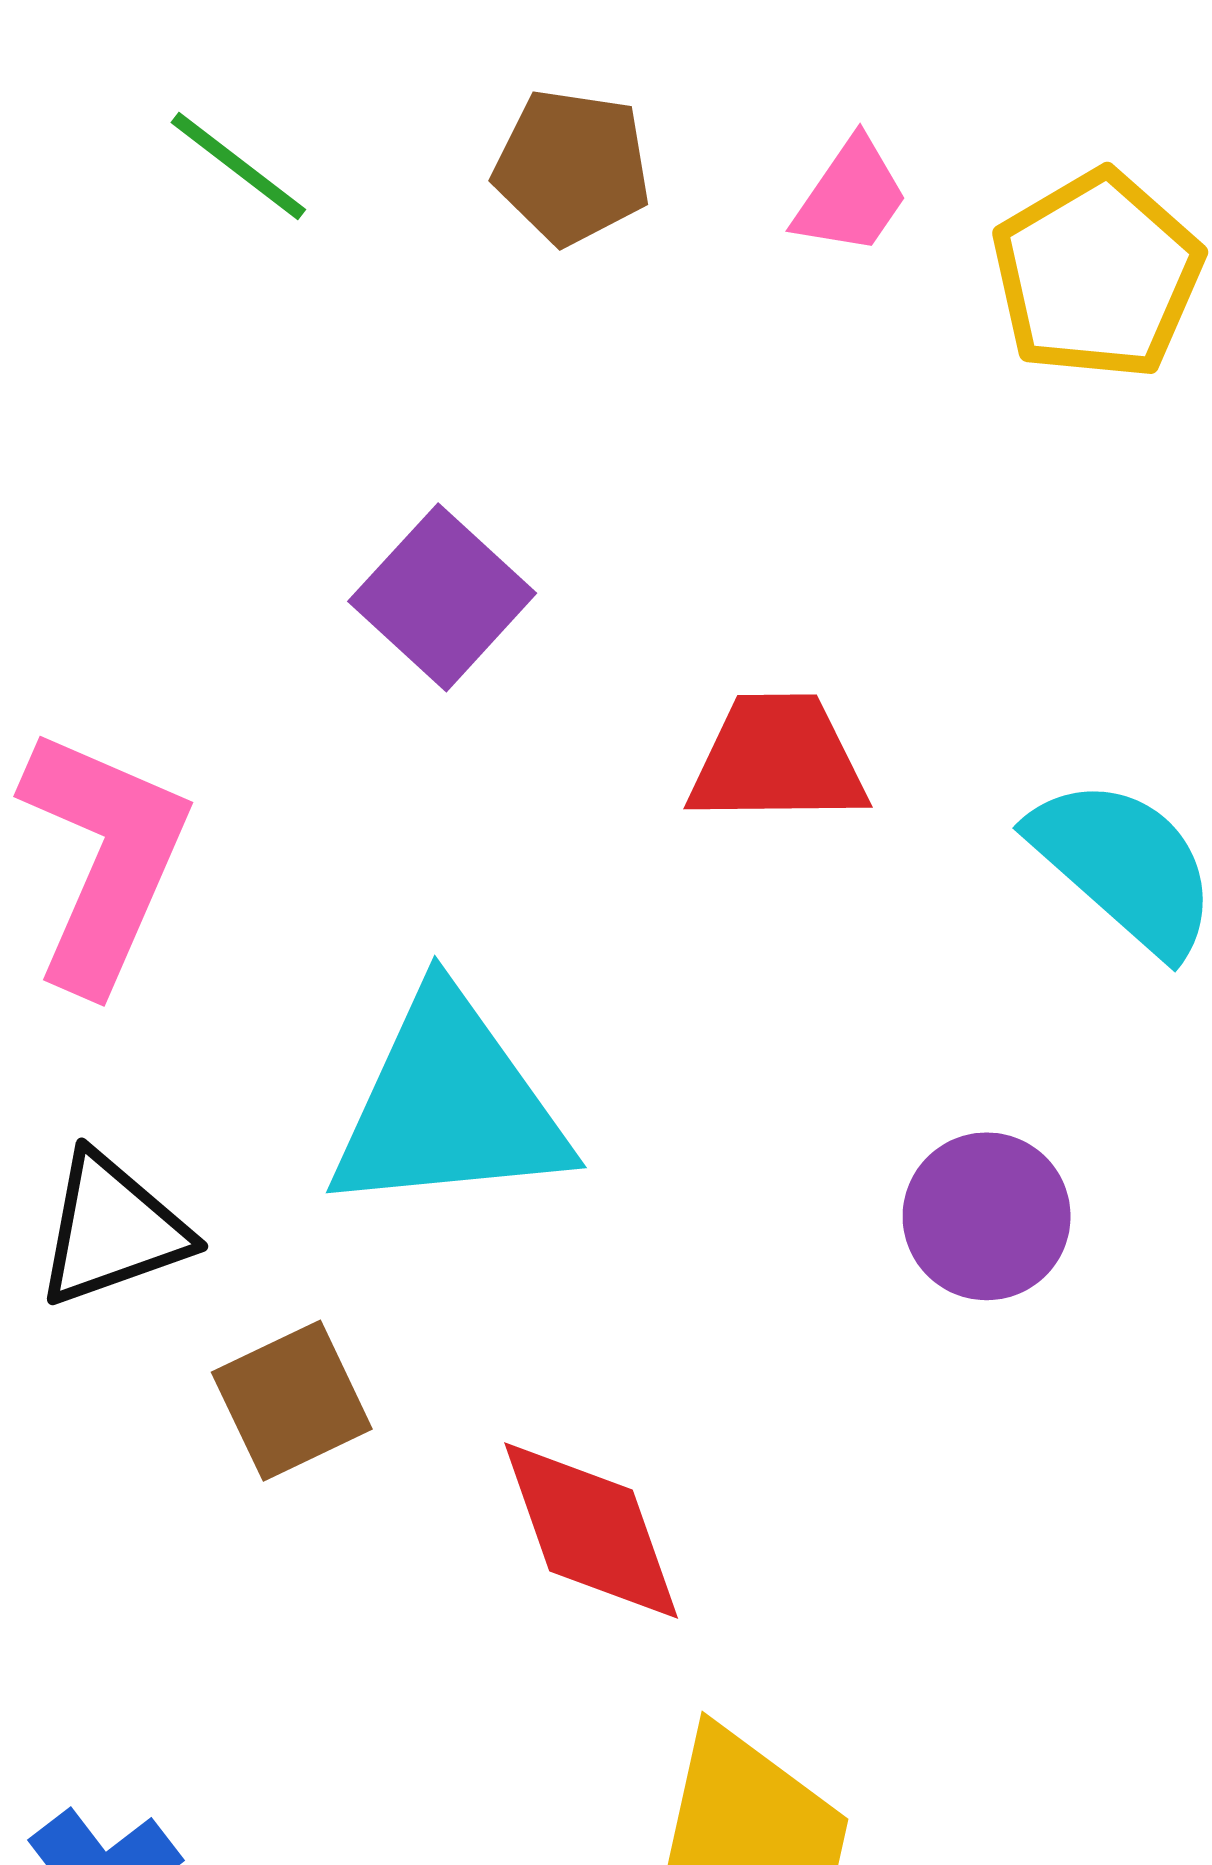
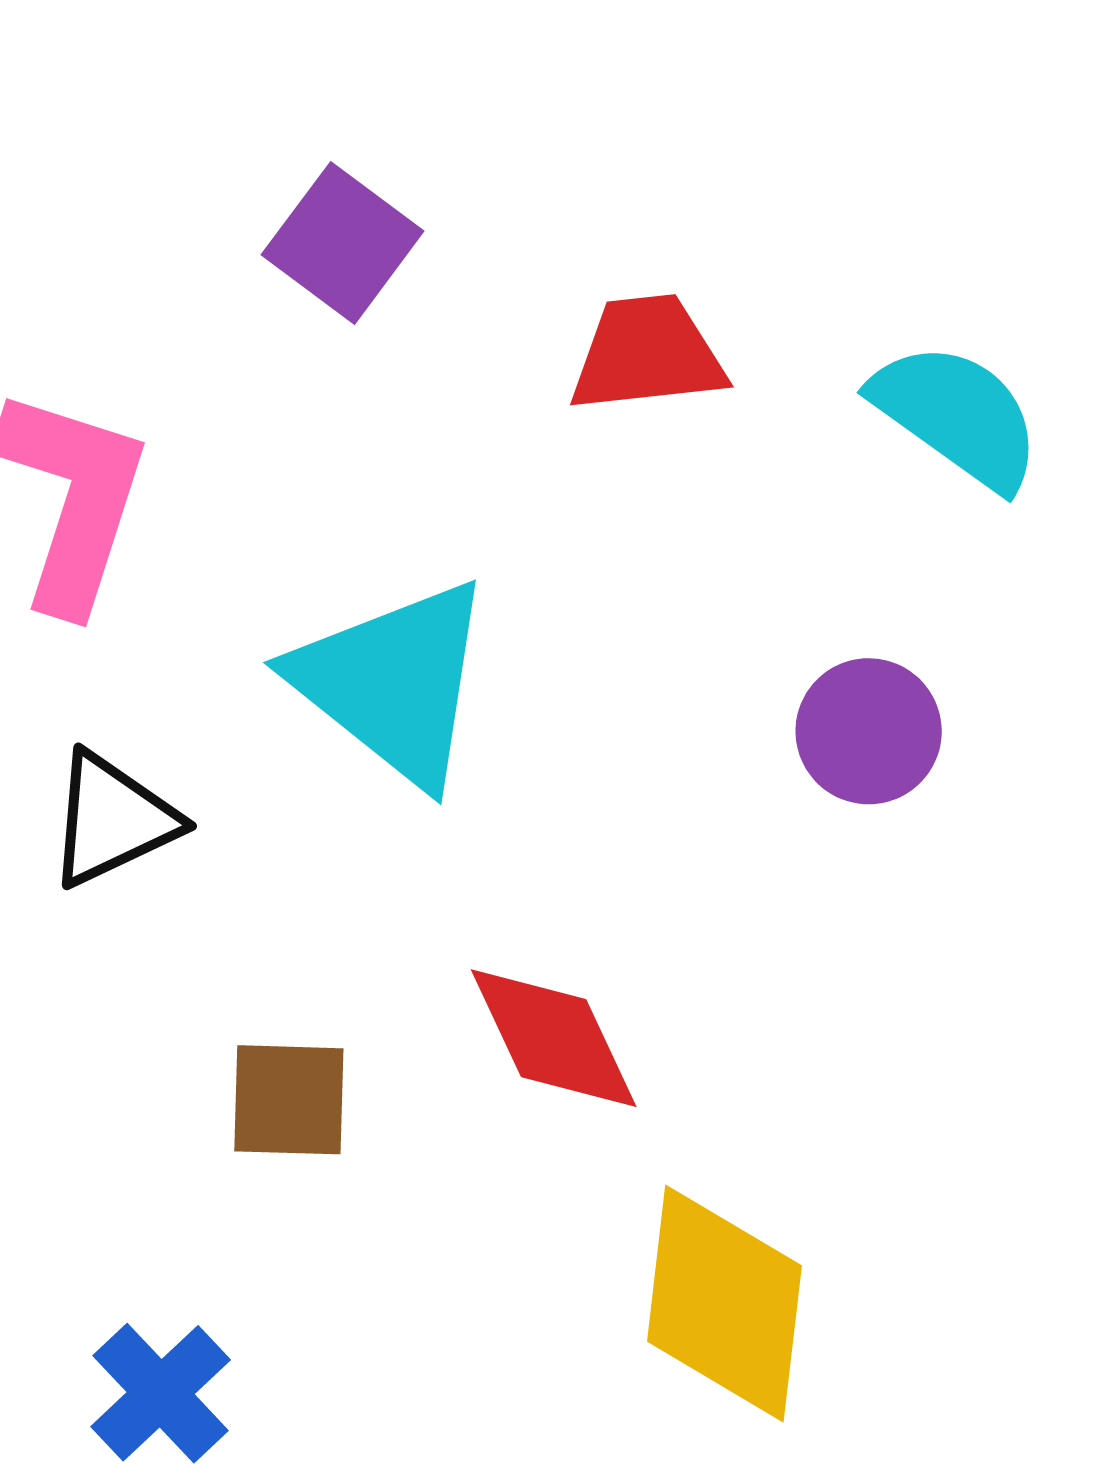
cyan triangle: (449, 1105) -> (393, 682), turned 50
brown square: (292, 1401) -> (289, 1100), moved, turned 33

